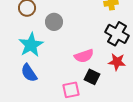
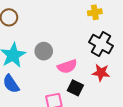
gray circle: (54, 22) -> (44, 51), moved

